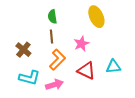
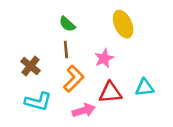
green semicircle: (52, 17) -> (67, 24), turned -40
red triangle: (86, 71) -> (110, 93), turned -30
pink arrow: (54, 85) -> (84, 110), moved

